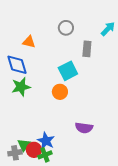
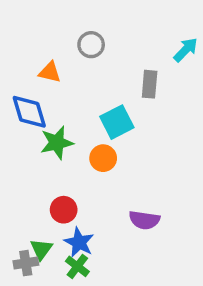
gray circle: (66, 28) -> (91, 45), moved
green star: (21, 87) -> (57, 143), moved
red circle: (34, 150) -> (64, 210), moved
green cross: (45, 155) -> (77, 266), turned -32

